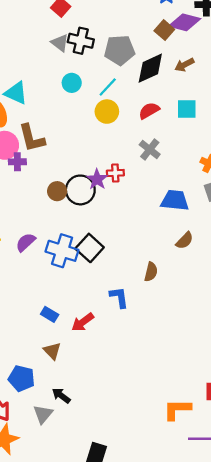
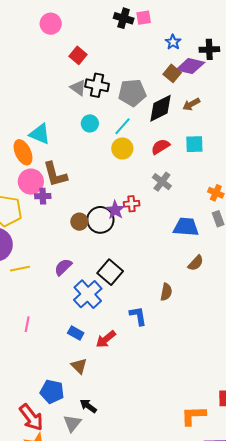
purple semicircle: (26, 242) -> (63, 267), moved
blue cross: (62, 251) -> (88, 294), moved, turned 32

